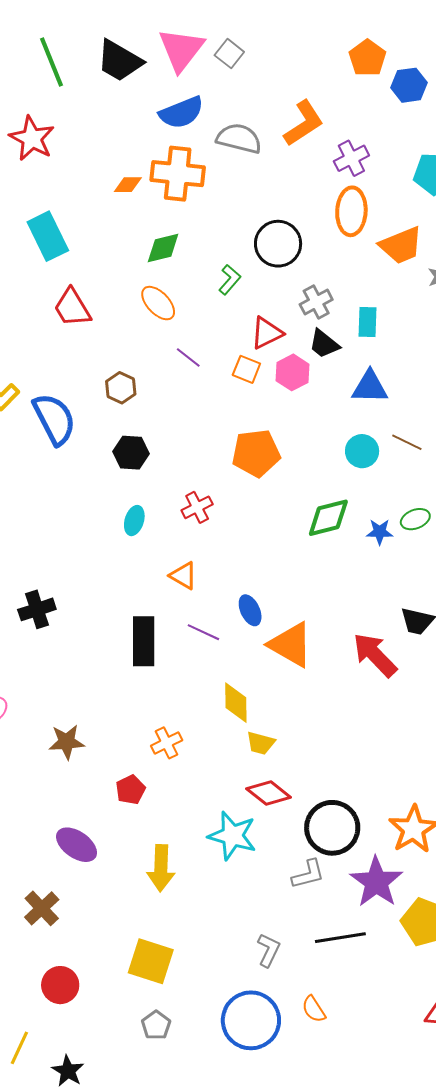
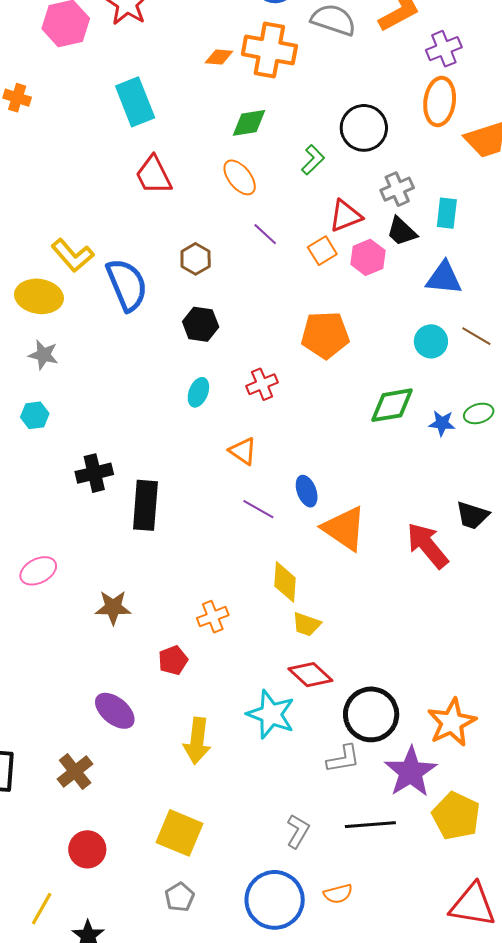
orange square: (246, 369) -> (322, 251), turned 32
black rectangle: (144, 641) -> (145, 505), moved
orange semicircle: (314, 1009) -> (338, 894), turned -76

